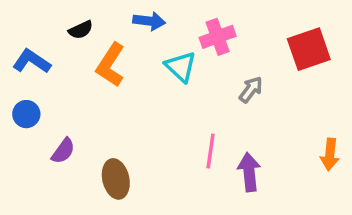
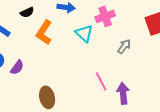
purple semicircle: (63, 151) -> (17, 67), moved
pink line: (211, 151) -> (101, 81), turned -36

